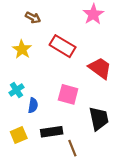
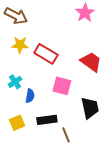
brown arrow: (33, 18) -> (16, 16), moved, size x1.6
red rectangle: (63, 46) -> (46, 54), moved
yellow star: (22, 49) -> (20, 45), turned -30

